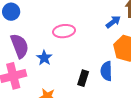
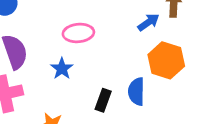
blue star: (44, 58) -> (62, 69), moved

